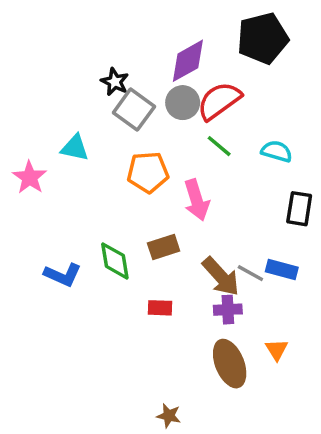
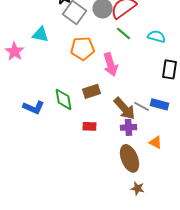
orange triangle: (277, 350) -> (156, 142), moved, turned -32
brown star: (169, 416) -> (138, 188), moved

